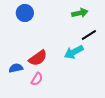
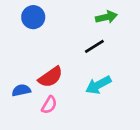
black line: (89, 35) -> (94, 46), moved
cyan arrow: (74, 52) -> (98, 85), moved

